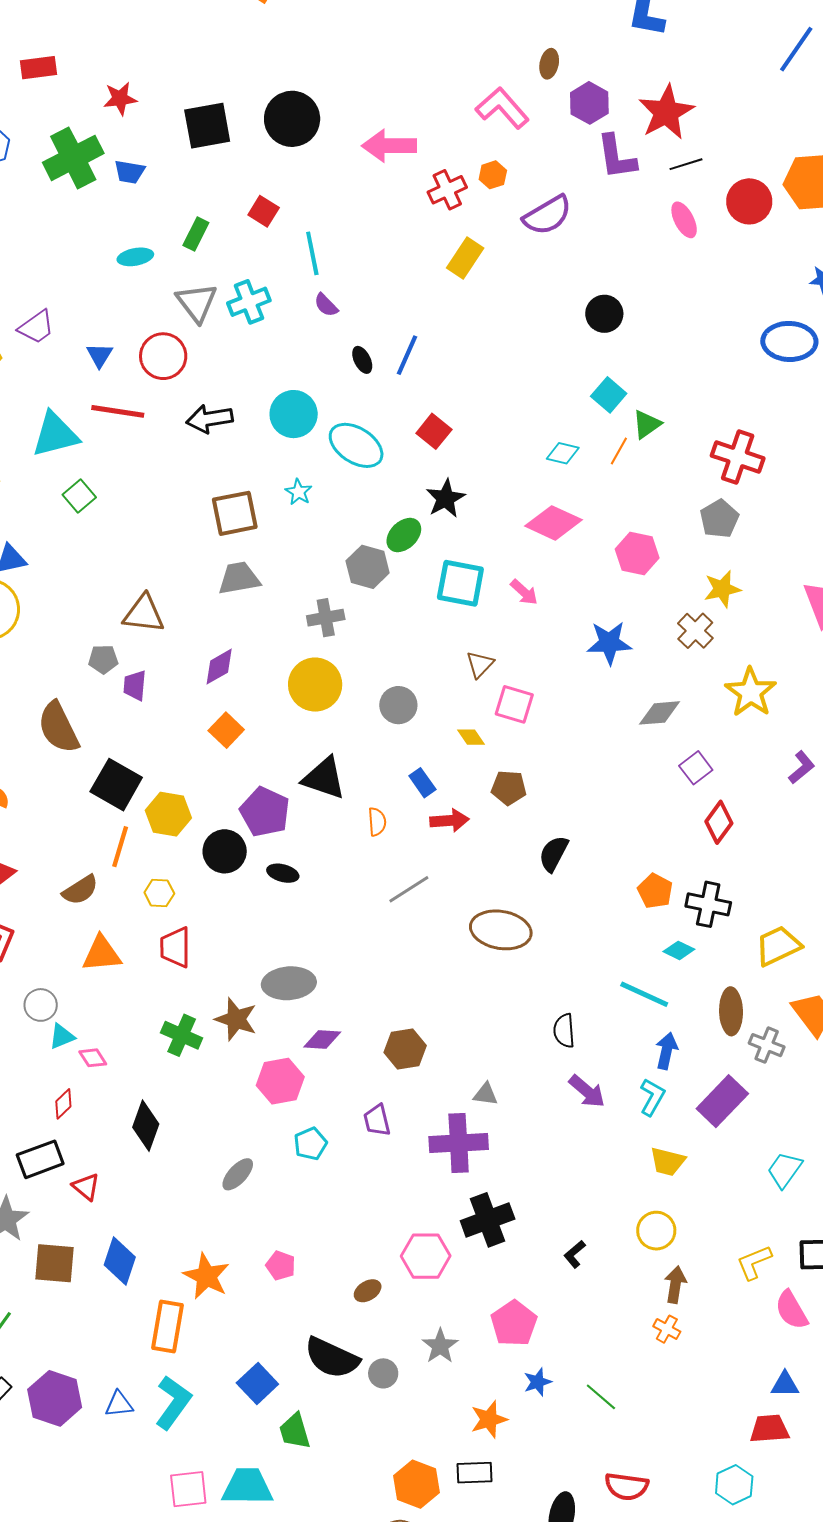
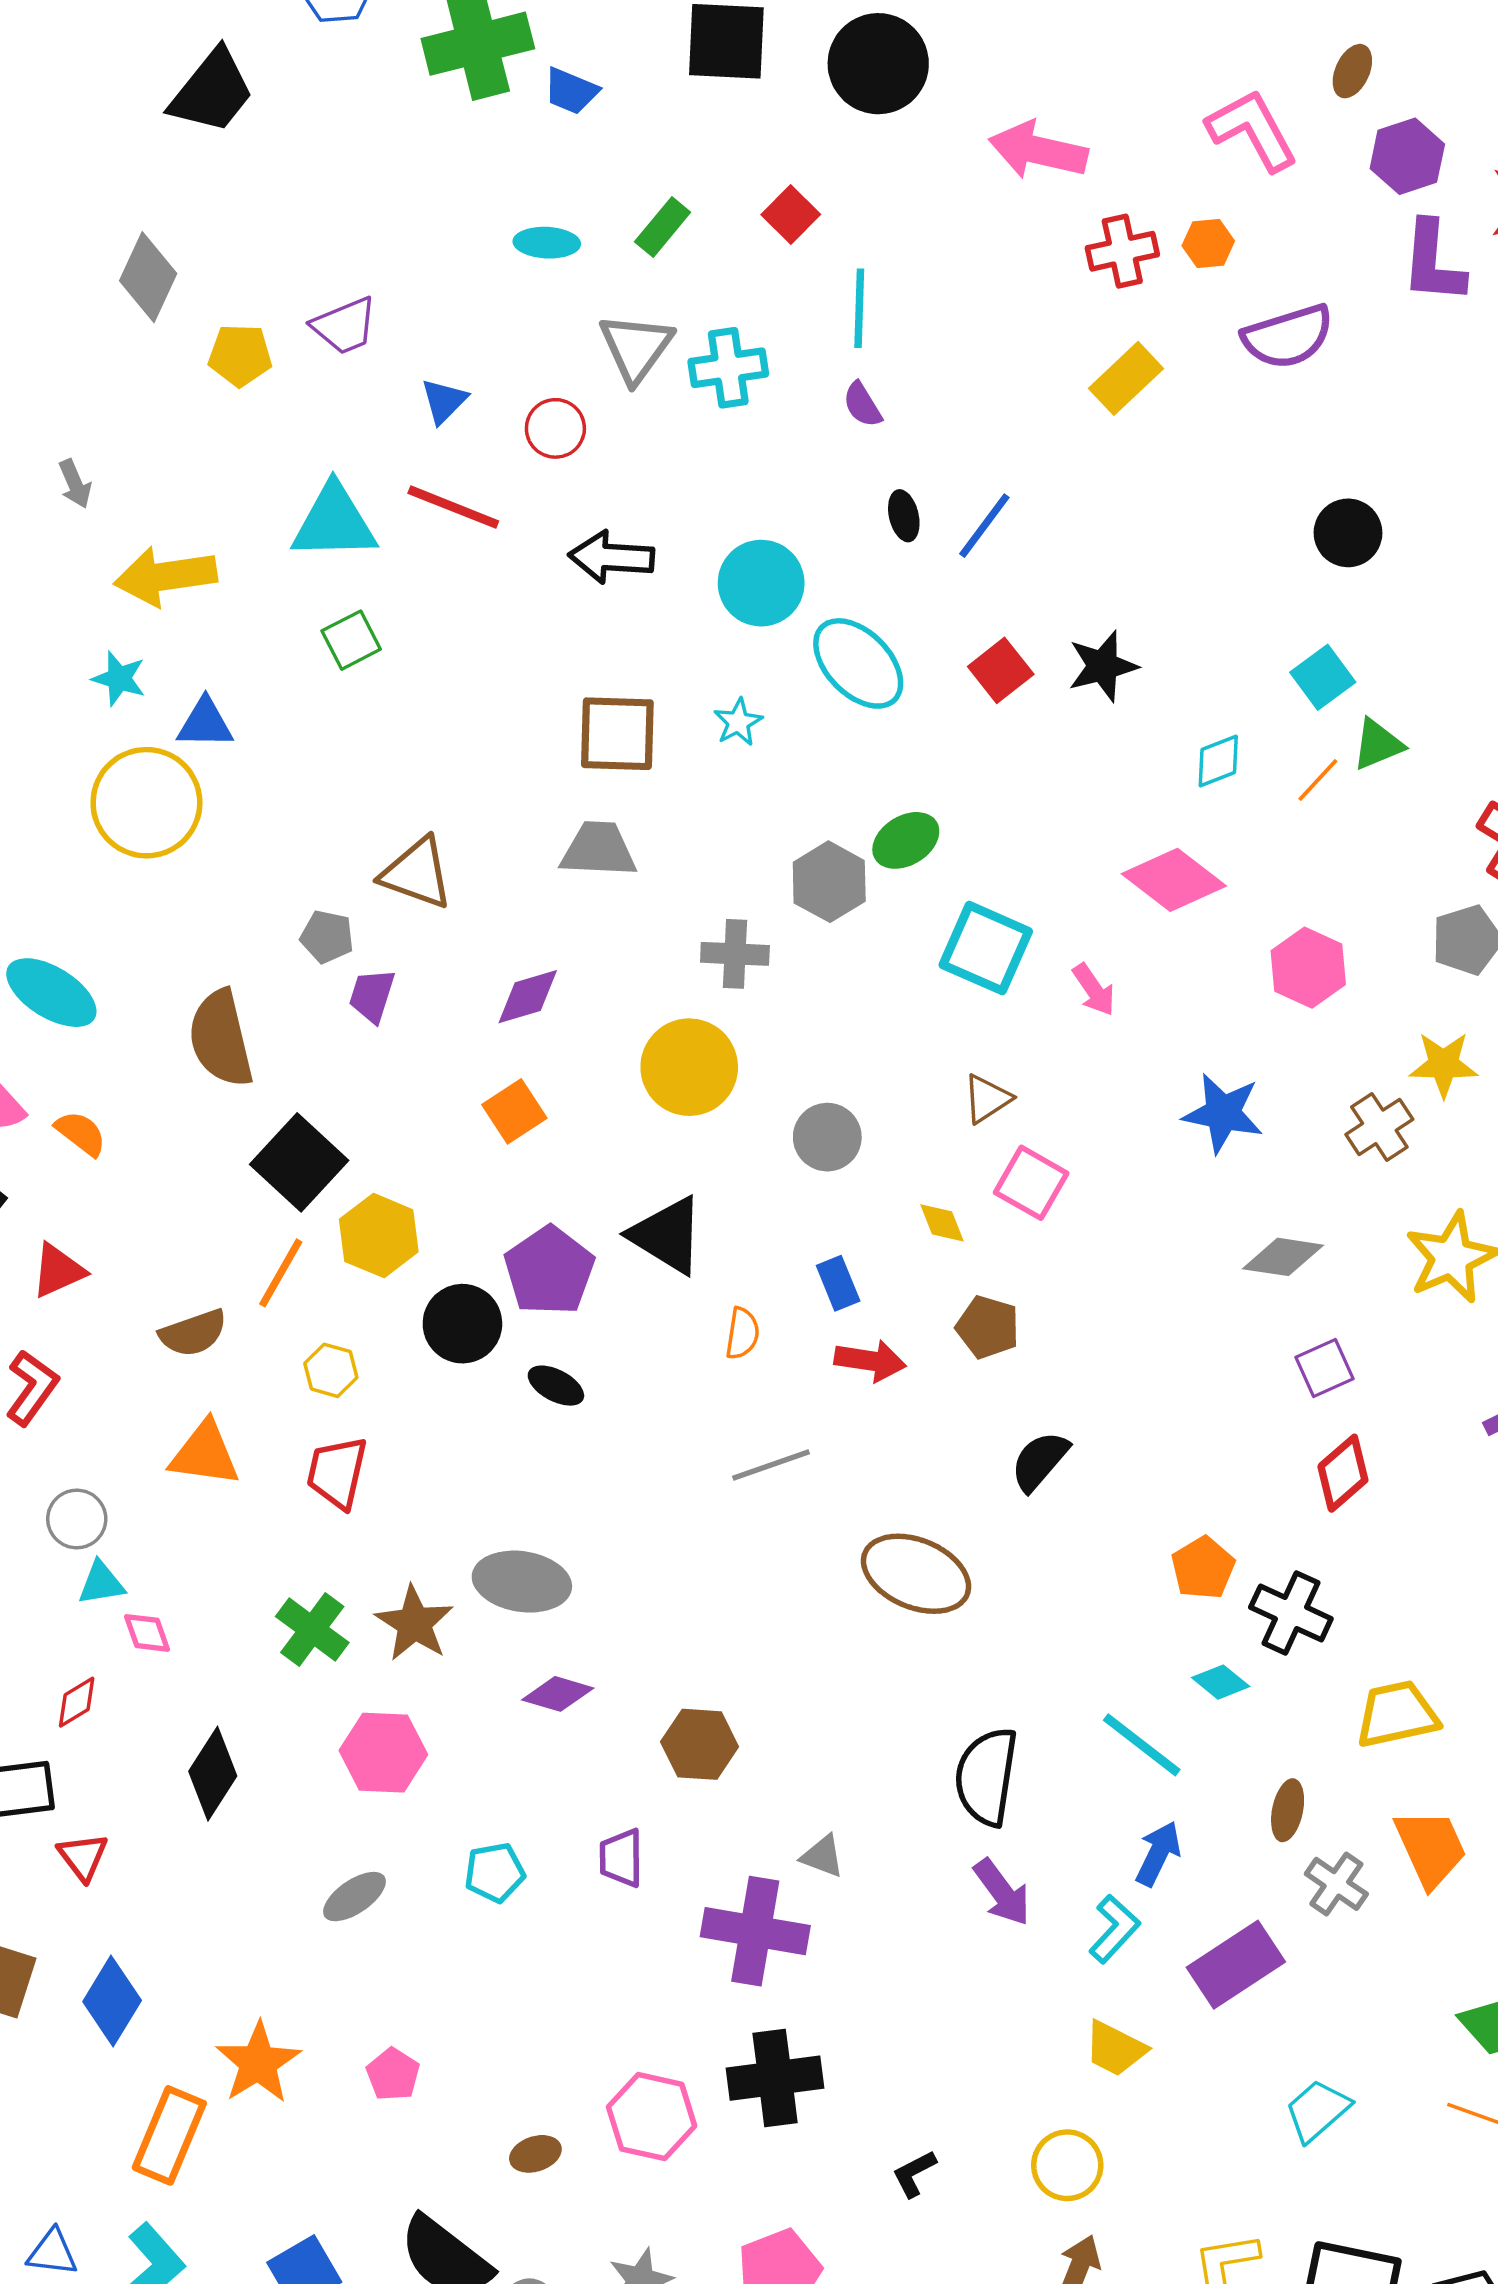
red circle: (163, 356) -> (555, 428), size x0.7
cyan diamond: (563, 453) -> (1218, 761), turned -48
black star: (446, 498) -> (1103, 666), moved
brown ellipse: (731, 1011) -> (1288, 1810), size x0.7
black semicircle: (564, 1031) -> (986, 1777), size x1.6
pink hexagon: (280, 1081) -> (383, 1753), moved

